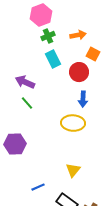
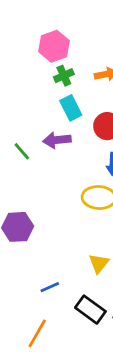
purple arrow: (25, 82) -> (57, 140), moved, turned -30
green line: (27, 103) -> (22, 151), moved

